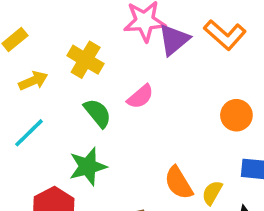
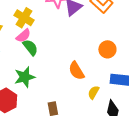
pink semicircle: (140, 97) -> (23, 36), moved
orange semicircle: (179, 183) -> (76, 71), moved

